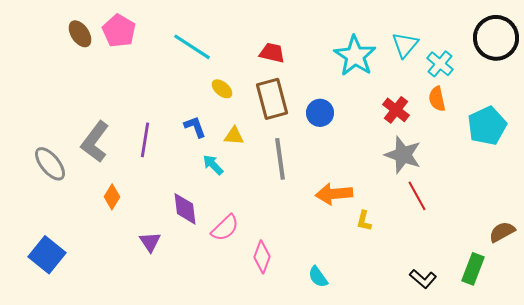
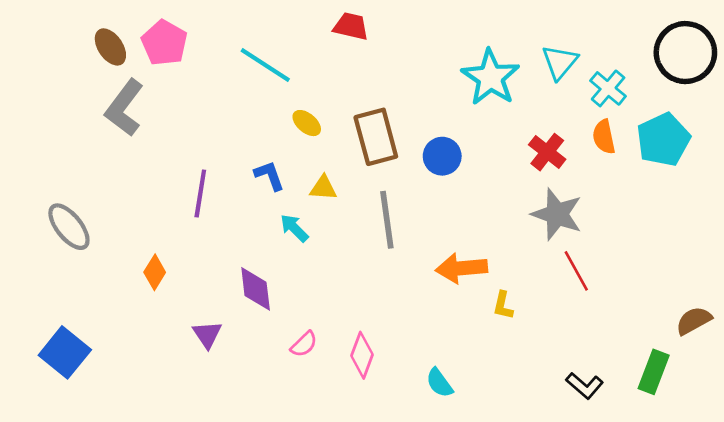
red trapezoid: (272, 53) -> (351, 26), moved
cyan pentagon: (487, 126) -> (663, 140), moved
gray L-shape: (95, 142) -> (124, 108), moved
pink semicircle: (225, 228) -> (304, 344), moved, size x0.7

